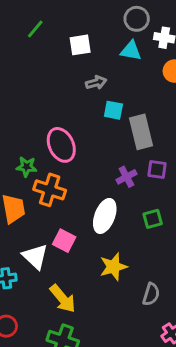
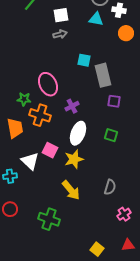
gray arrow: (96, 83) -> (60, 34), moved
purple cross: (126, 177) -> (72, 106), moved
green square: (153, 219) -> (111, 135), turned 32
yellow star: (113, 267) -> (74, 159), moved
yellow arrow: (63, 299) -> (71, 190), moved

